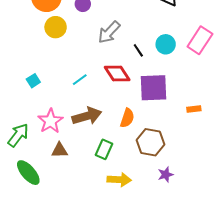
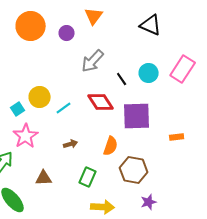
yellow circle: (56, 27) -> (40, 97), moved
brown arrow: (87, 116) -> (71, 144), size x0.5
pink star: (50, 121) -> (26, 136), moved

